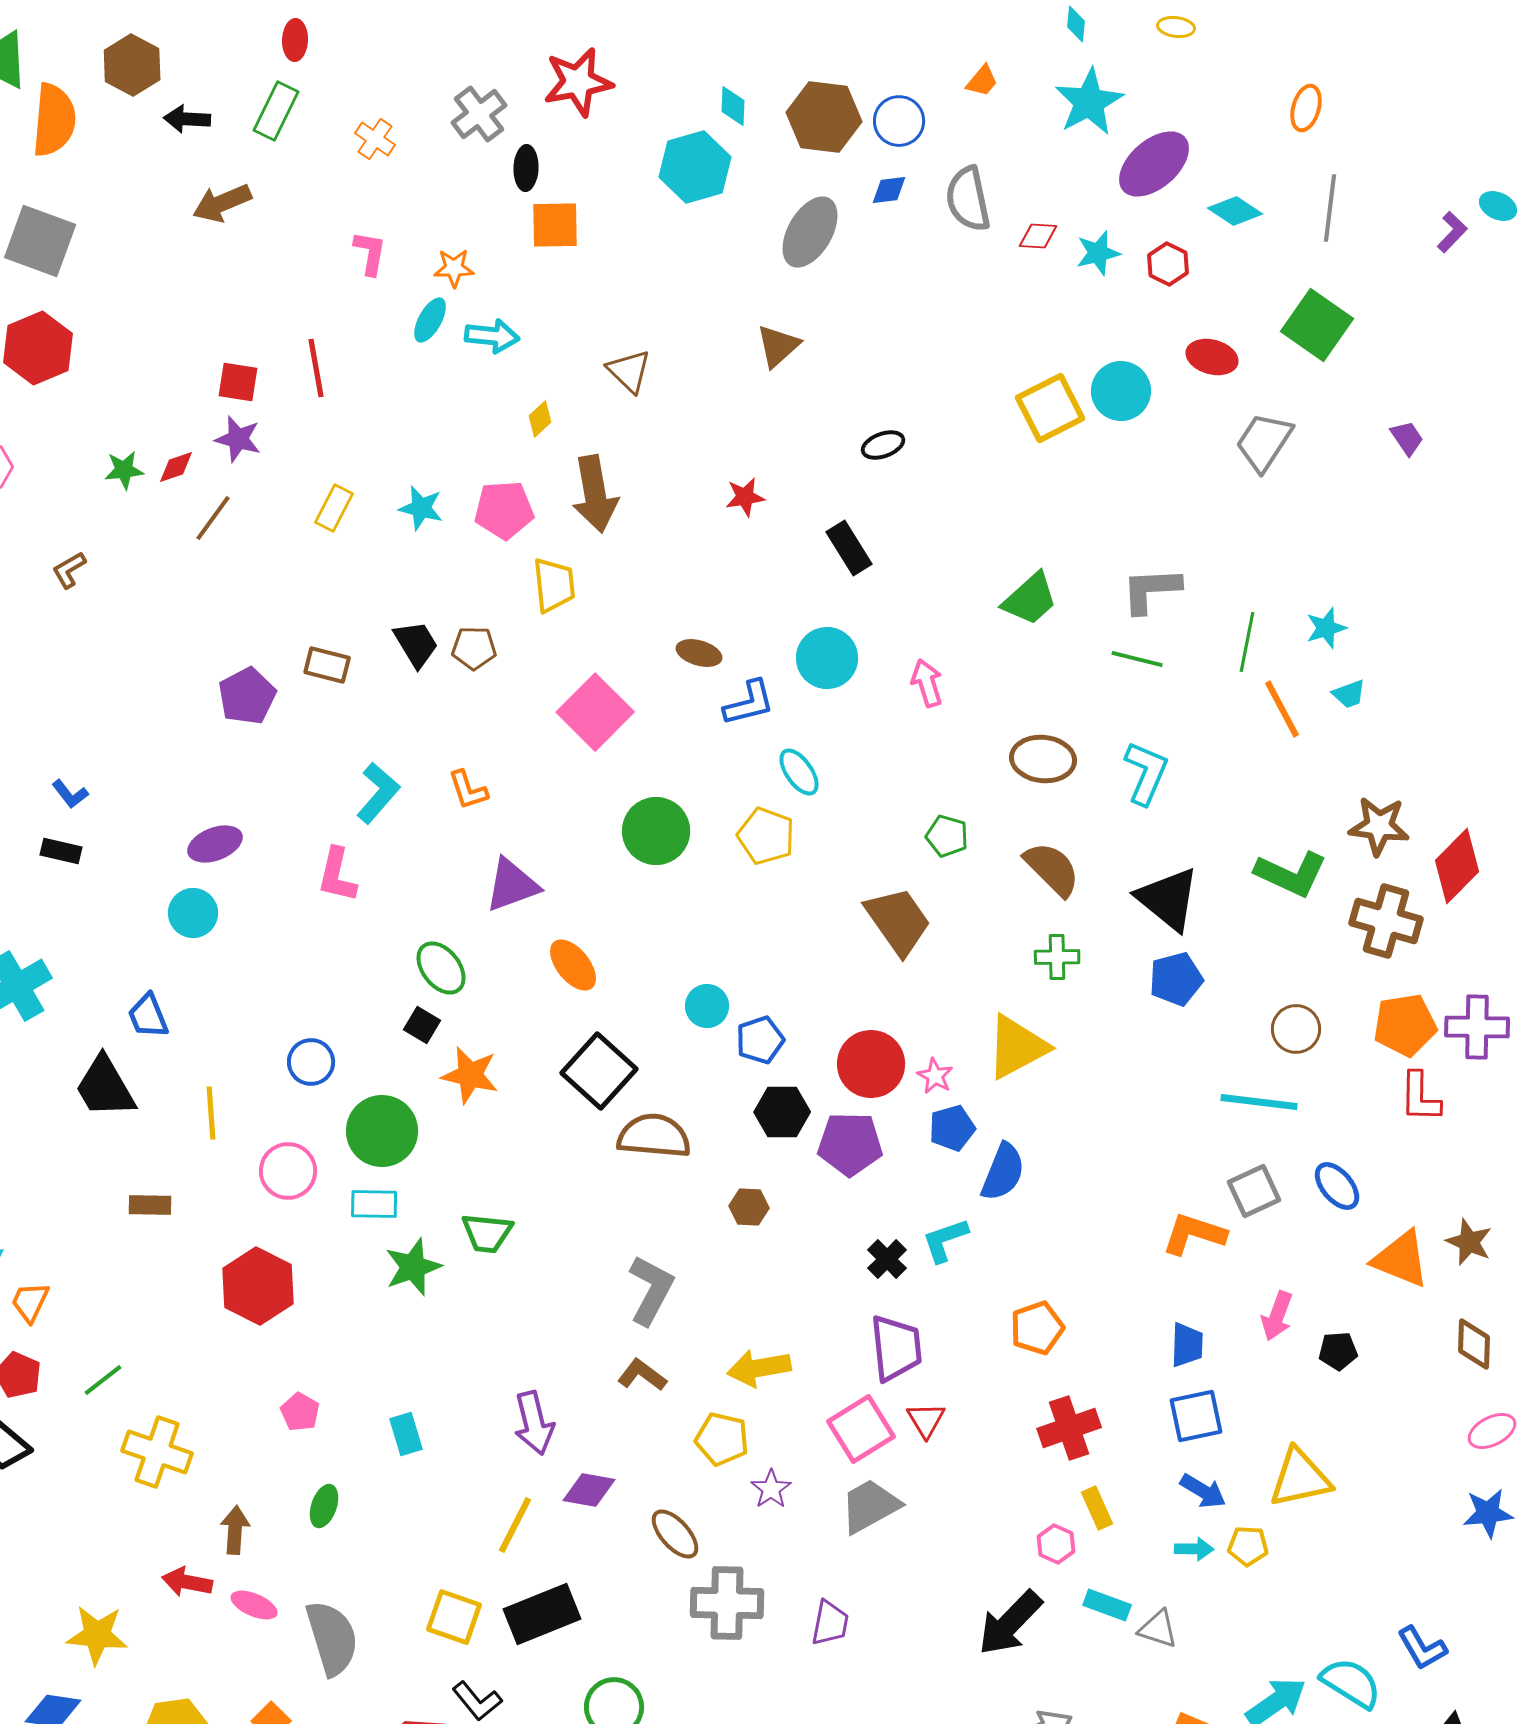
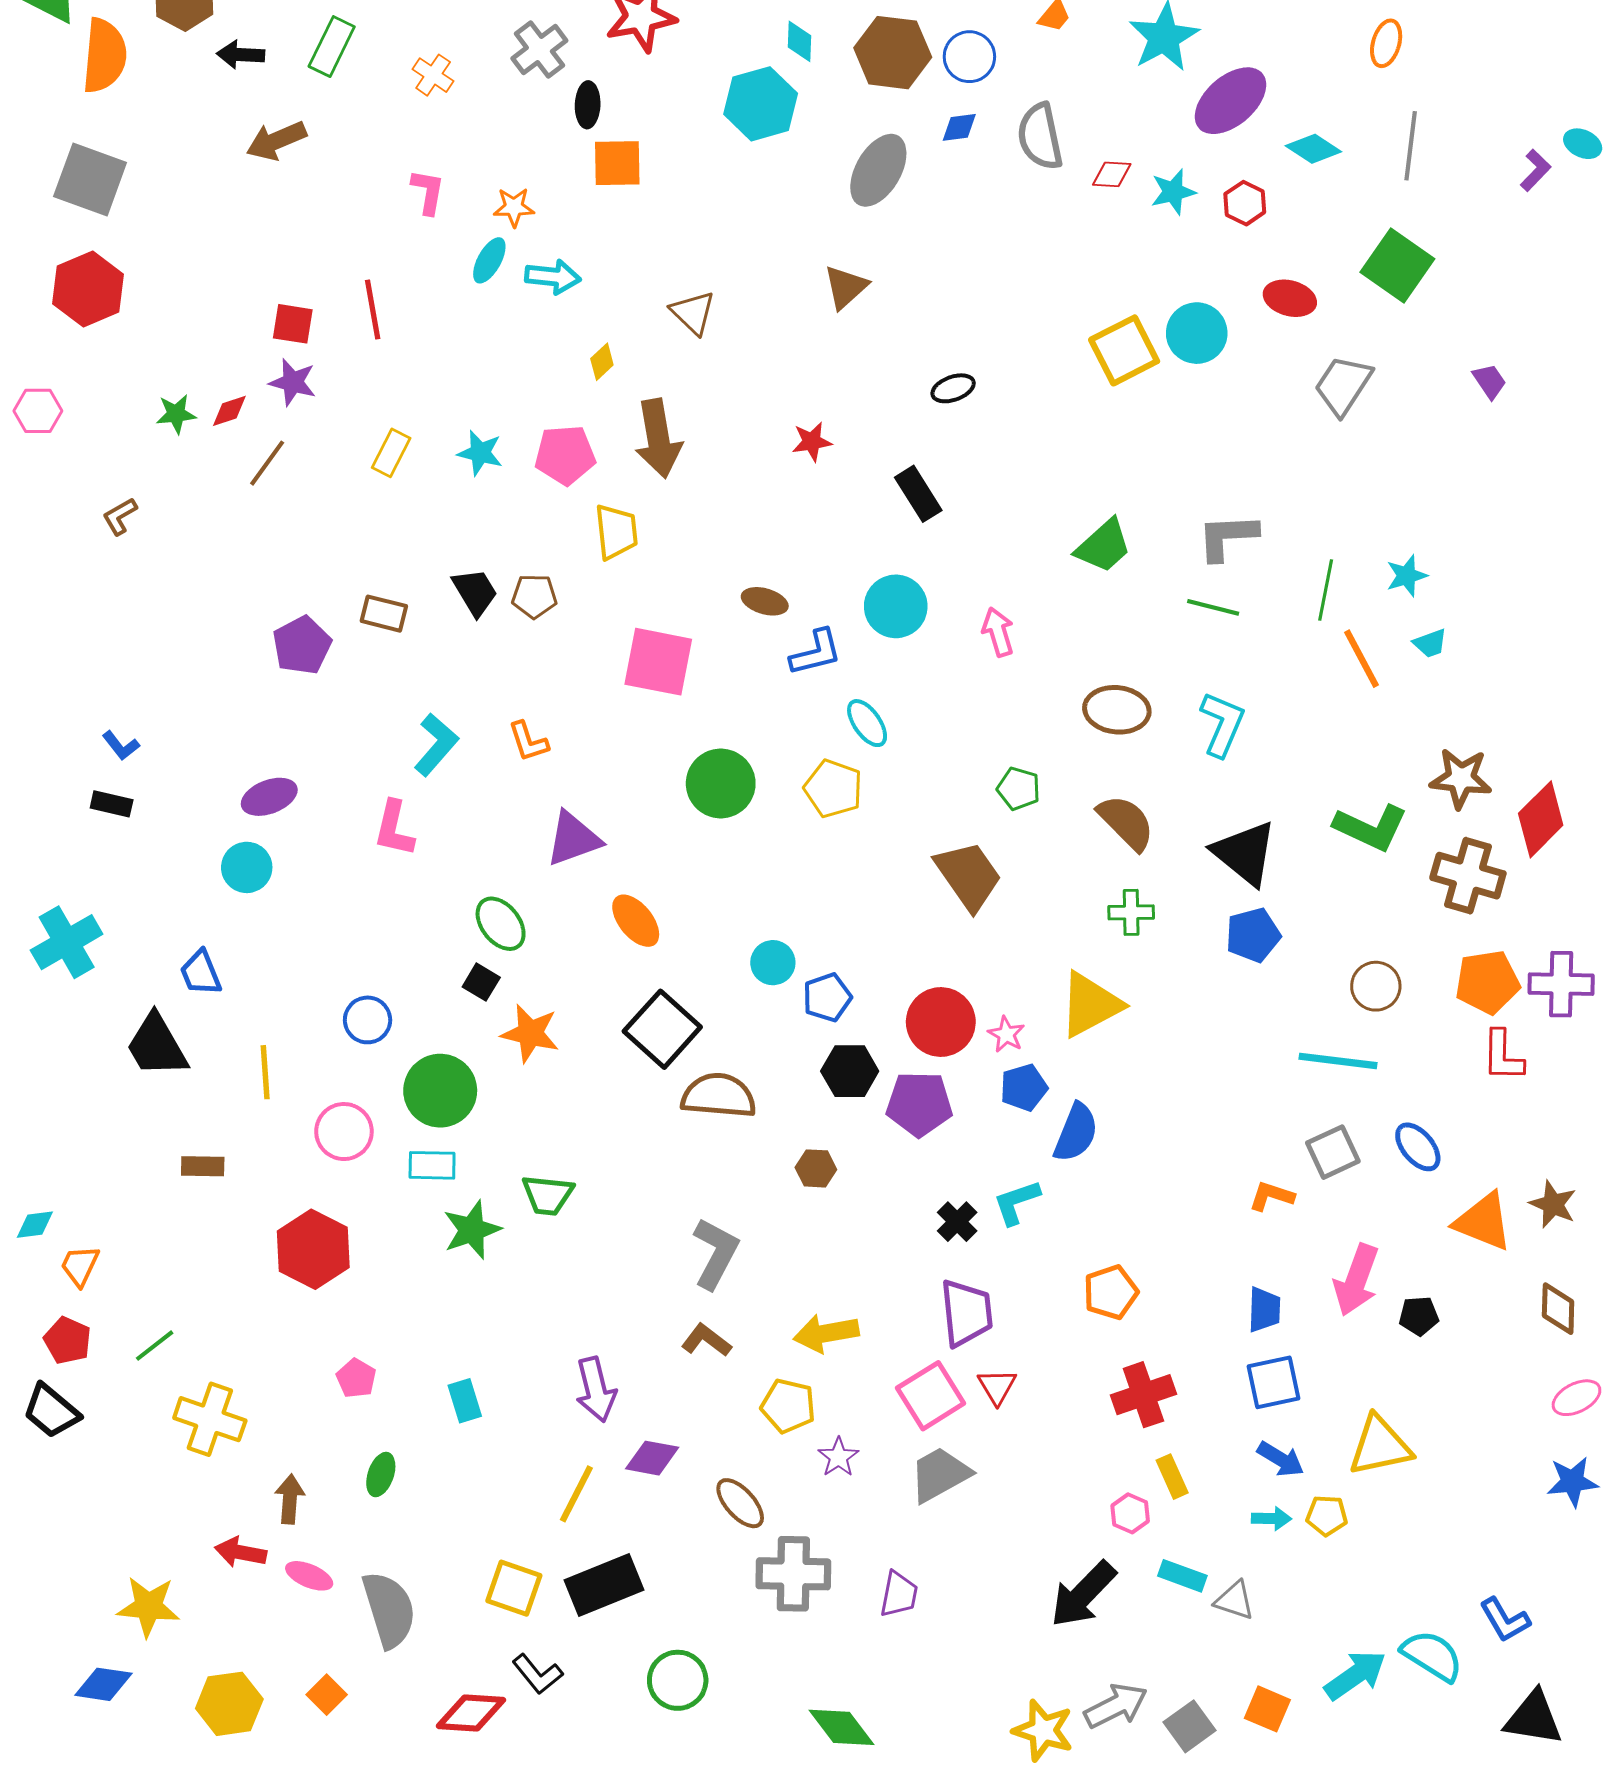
pink square: (595, 712) -> (658, 662), turned -34
orange L-shape: (1194, 1234) -> (1271, 1196), size x0.7
pink arrow: (1277, 1316) -> (1356, 1280), size x1.4

